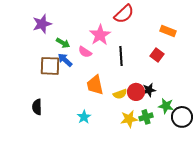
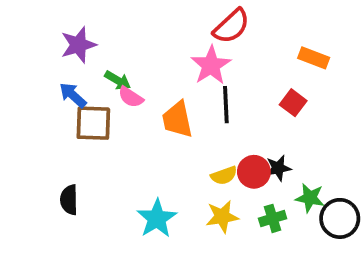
pink star: (100, 35) -> (211, 65), moved
pink semicircle: (85, 52) -> (131, 97), moved
blue arrow: (65, 60) -> (73, 95), moved
orange trapezoid: (95, 85) -> (177, 119), moved
cyan star: (84, 117) -> (157, 218), size x1.5
yellow star: (129, 119) -> (222, 217), moved

